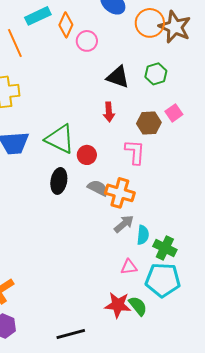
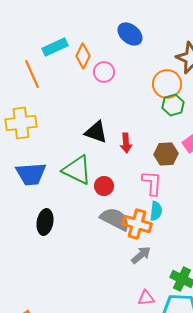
orange circle: (150, 23) -> (167, 84), moved
black triangle: (118, 77) -> (96, 132), moved
black ellipse: (59, 181) -> (45, 222), moved
gray semicircle: (98, 188) -> (115, 219), size x1.4
cyan semicircle: (143, 235) -> (156, 211), moved

